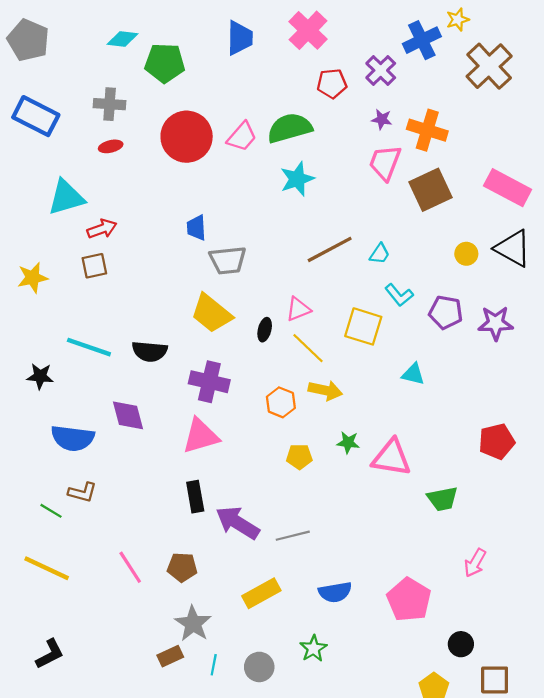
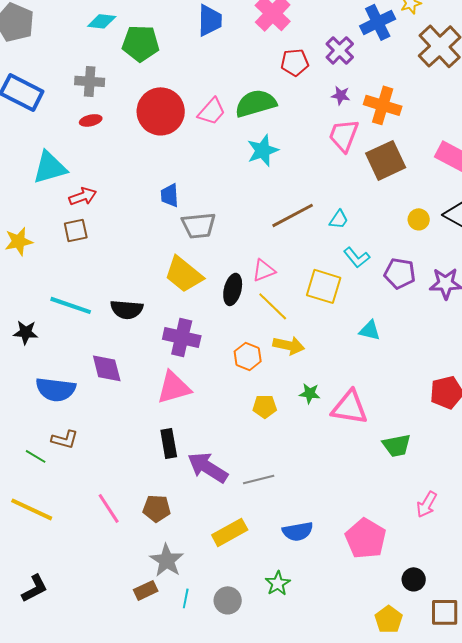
black ellipse: (265, 330) -> (233, 289), size x1.4

